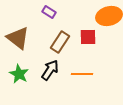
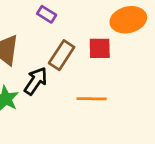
black arrow: (50, 70) -> (36, 81), moved

